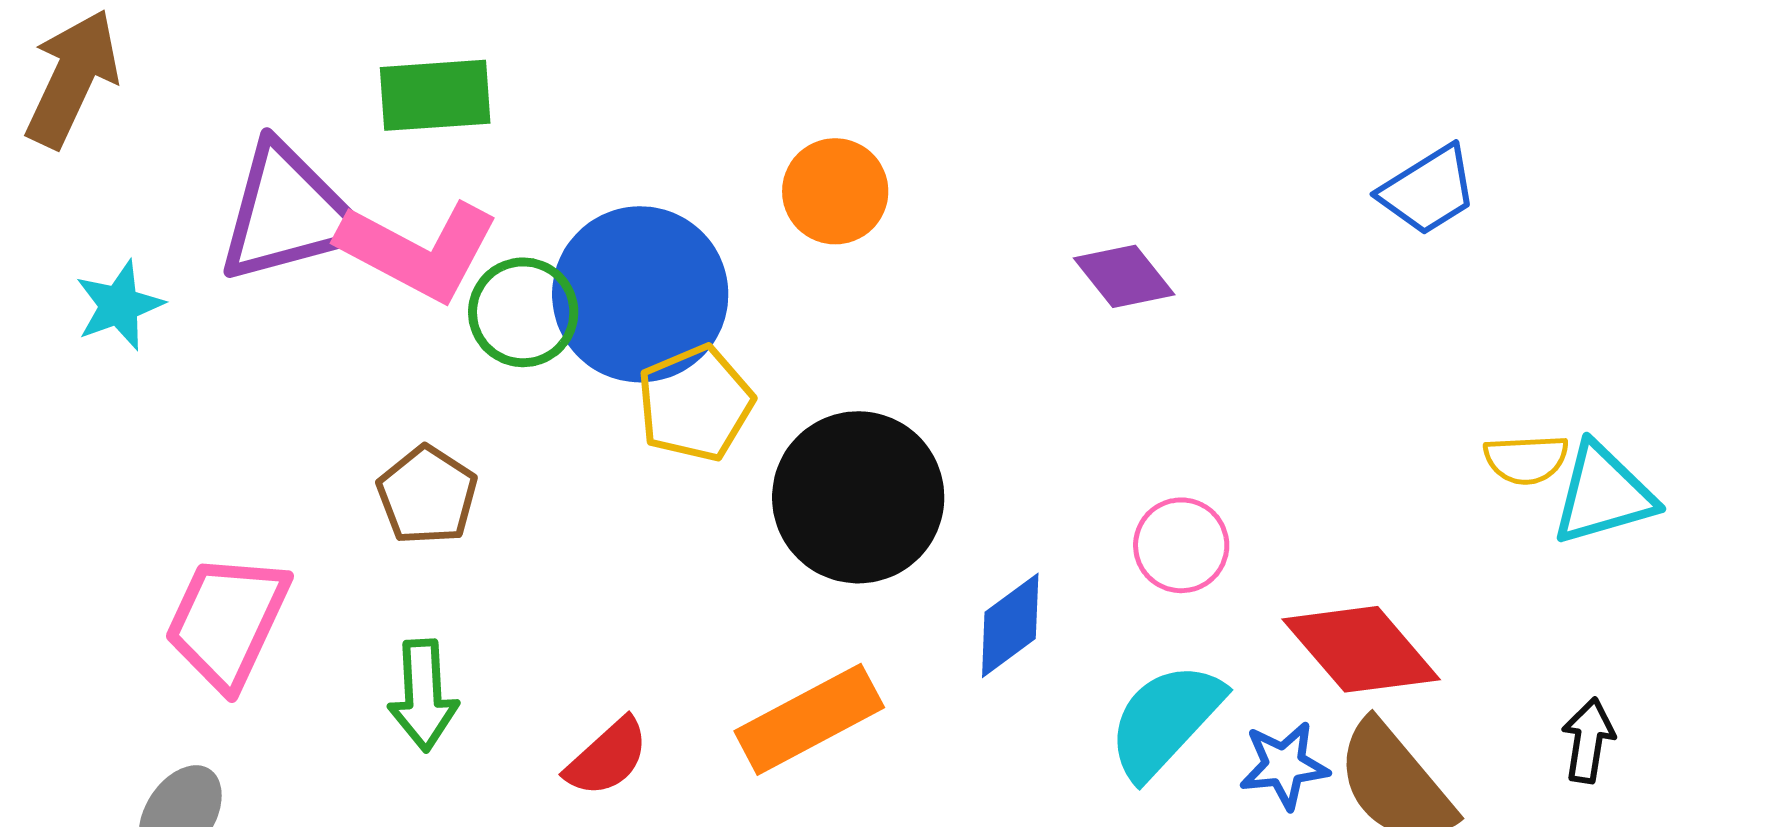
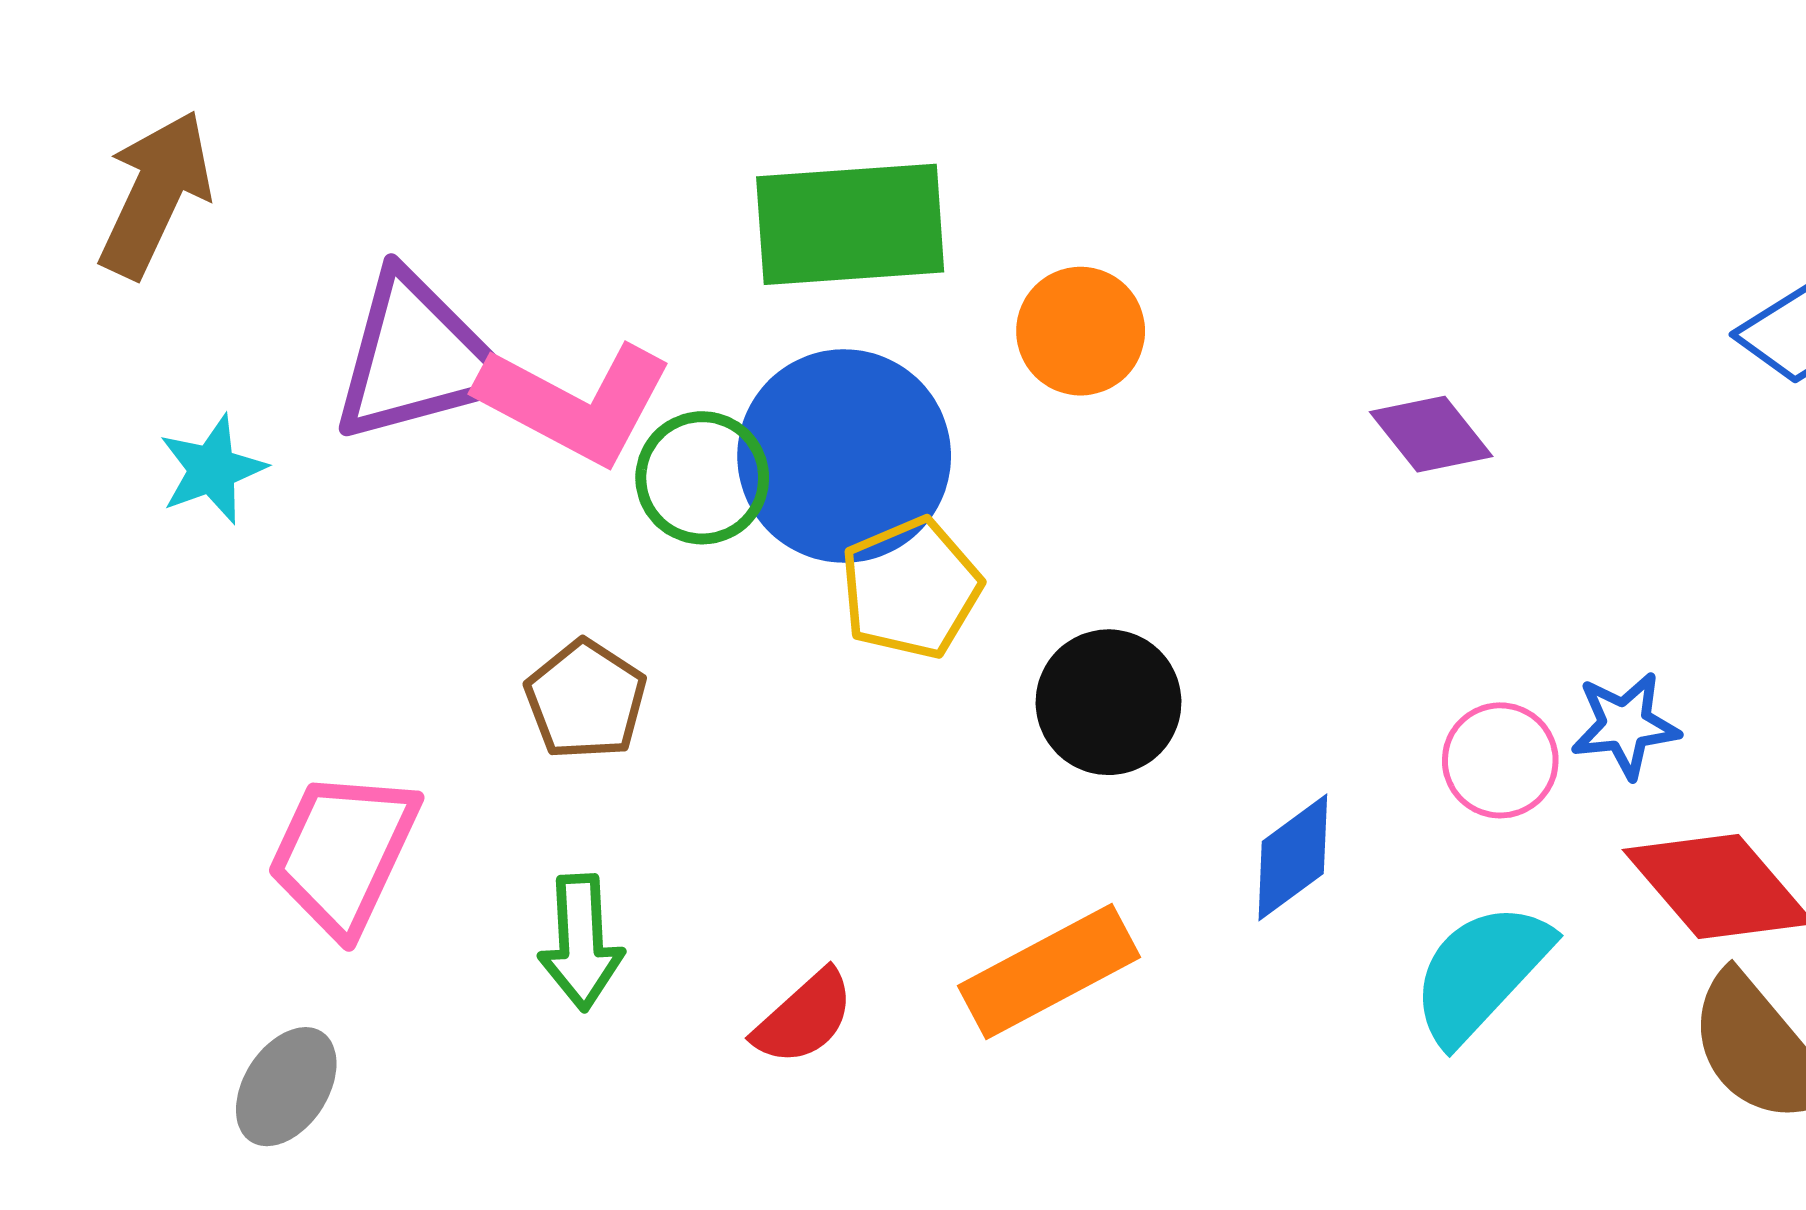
green rectangle: (435, 95) -> (850, 224), moved, size x1.4
black circle: (858, 497) -> (1108, 702), size x0.7
blue star: (1284, 765) -> (1625, 725), moved

